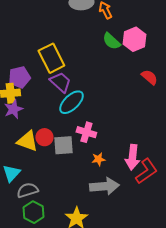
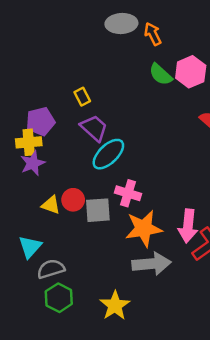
yellow rectangle: (51, 58) -> (82, 97), size x0.5
yellow triangle: (27, 141) -> (51, 205), size x0.7
orange star: (98, 159) -> (144, 228), size x2.0

